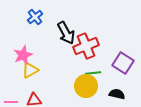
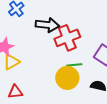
black arrow: (66, 33) -> (47, 25), turned -55

